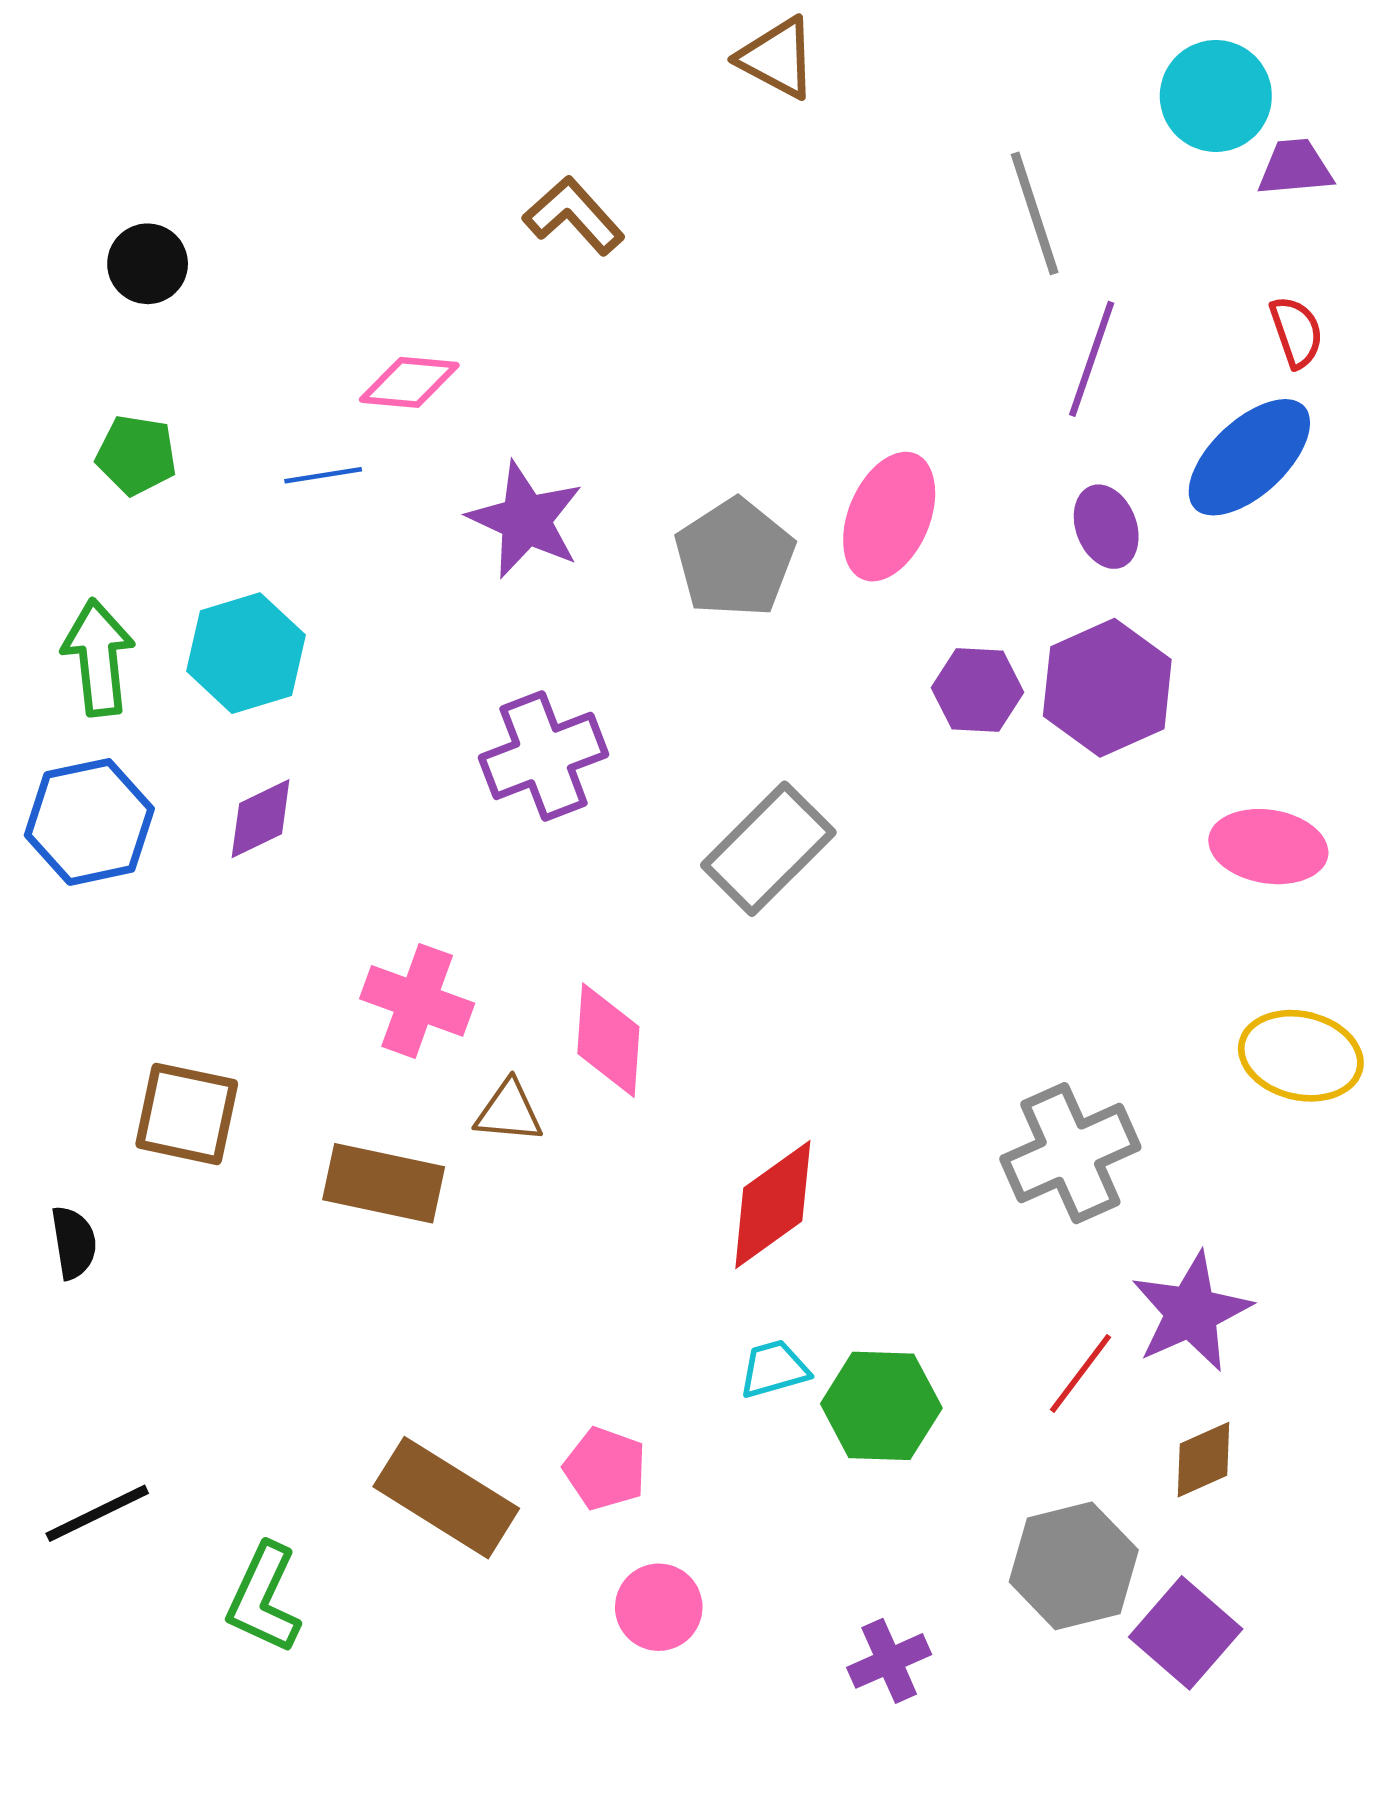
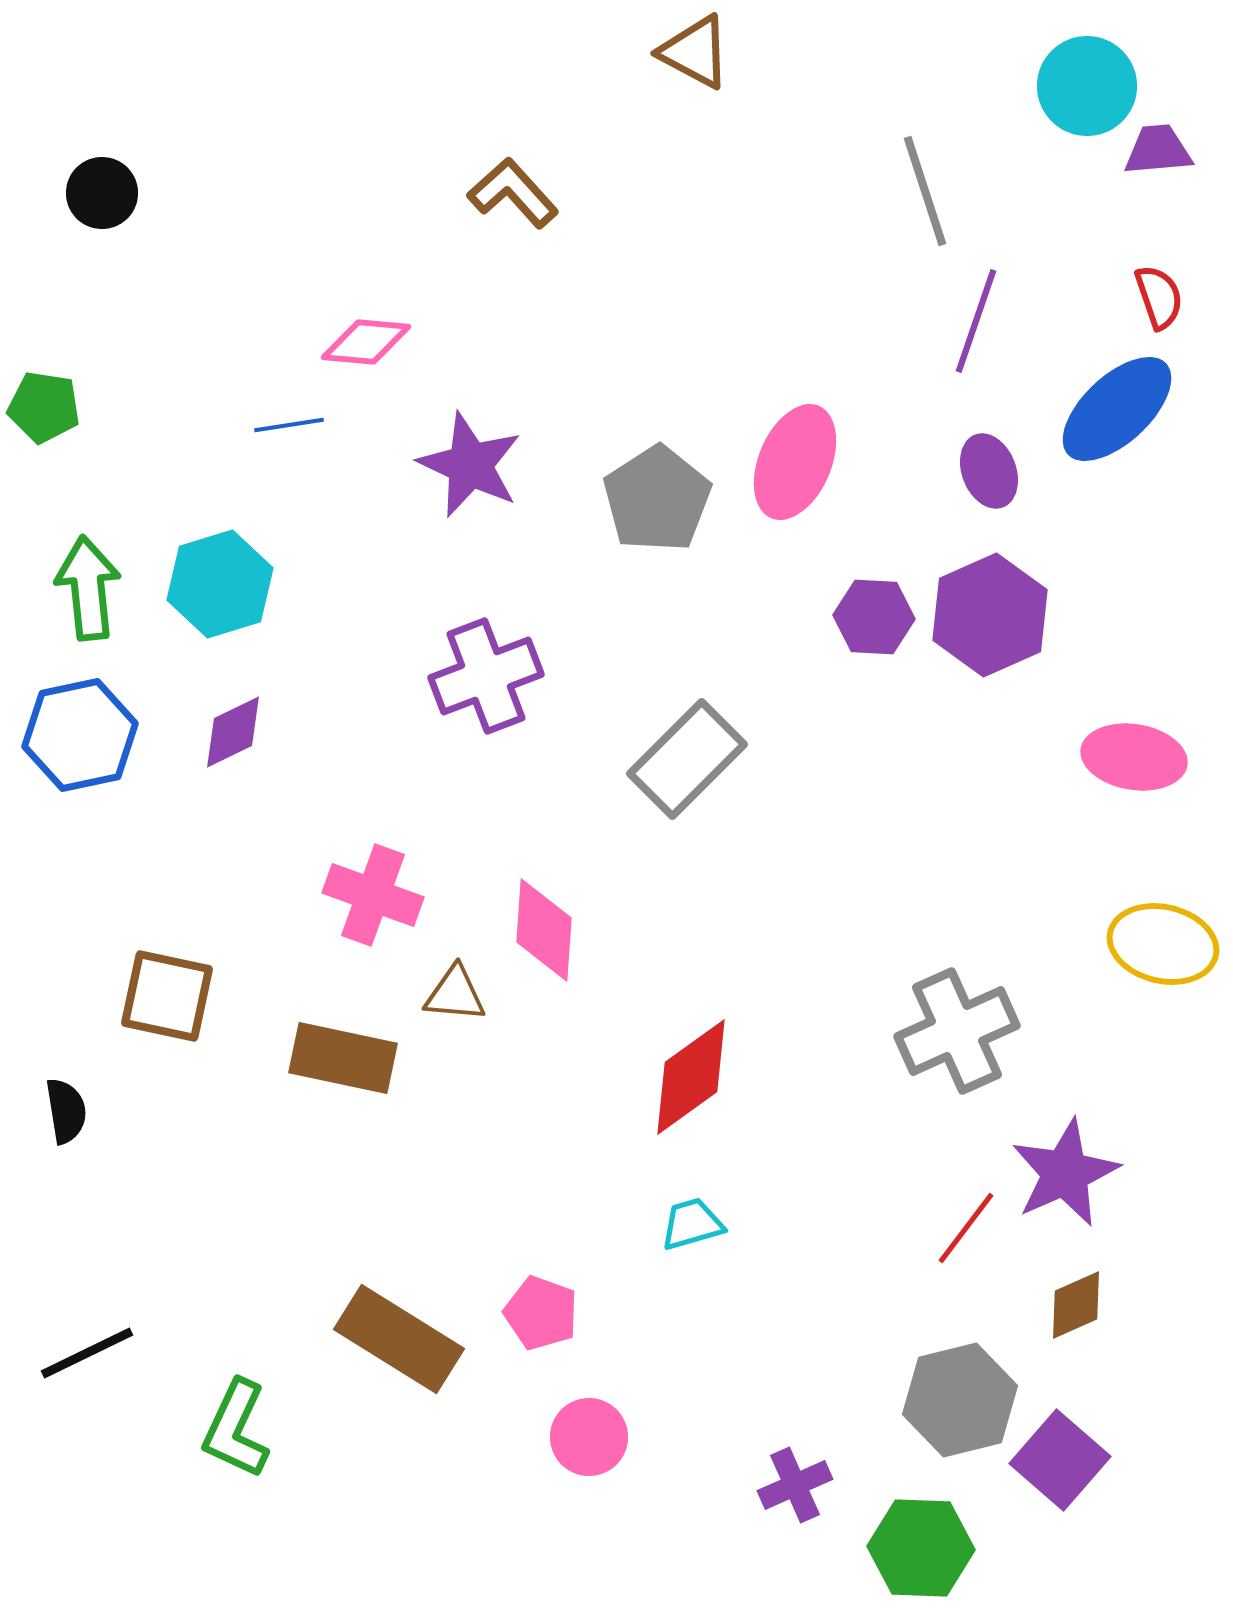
black circle: (148, 264) -> (102, 193), moved
green pentagon: (136, 455) -> (44, 407), moved
green hexagon: (881, 1406) -> (921, 1548), moved

